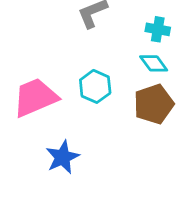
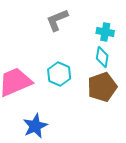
cyan diamond: (154, 63) -> (102, 57), turned 45

